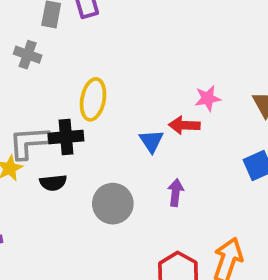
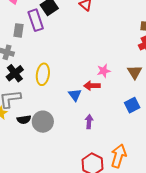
black cross: (66, 137) -> (15, 73), moved, turned -30
gray circle: (113, 204) -> (43, 122), moved

